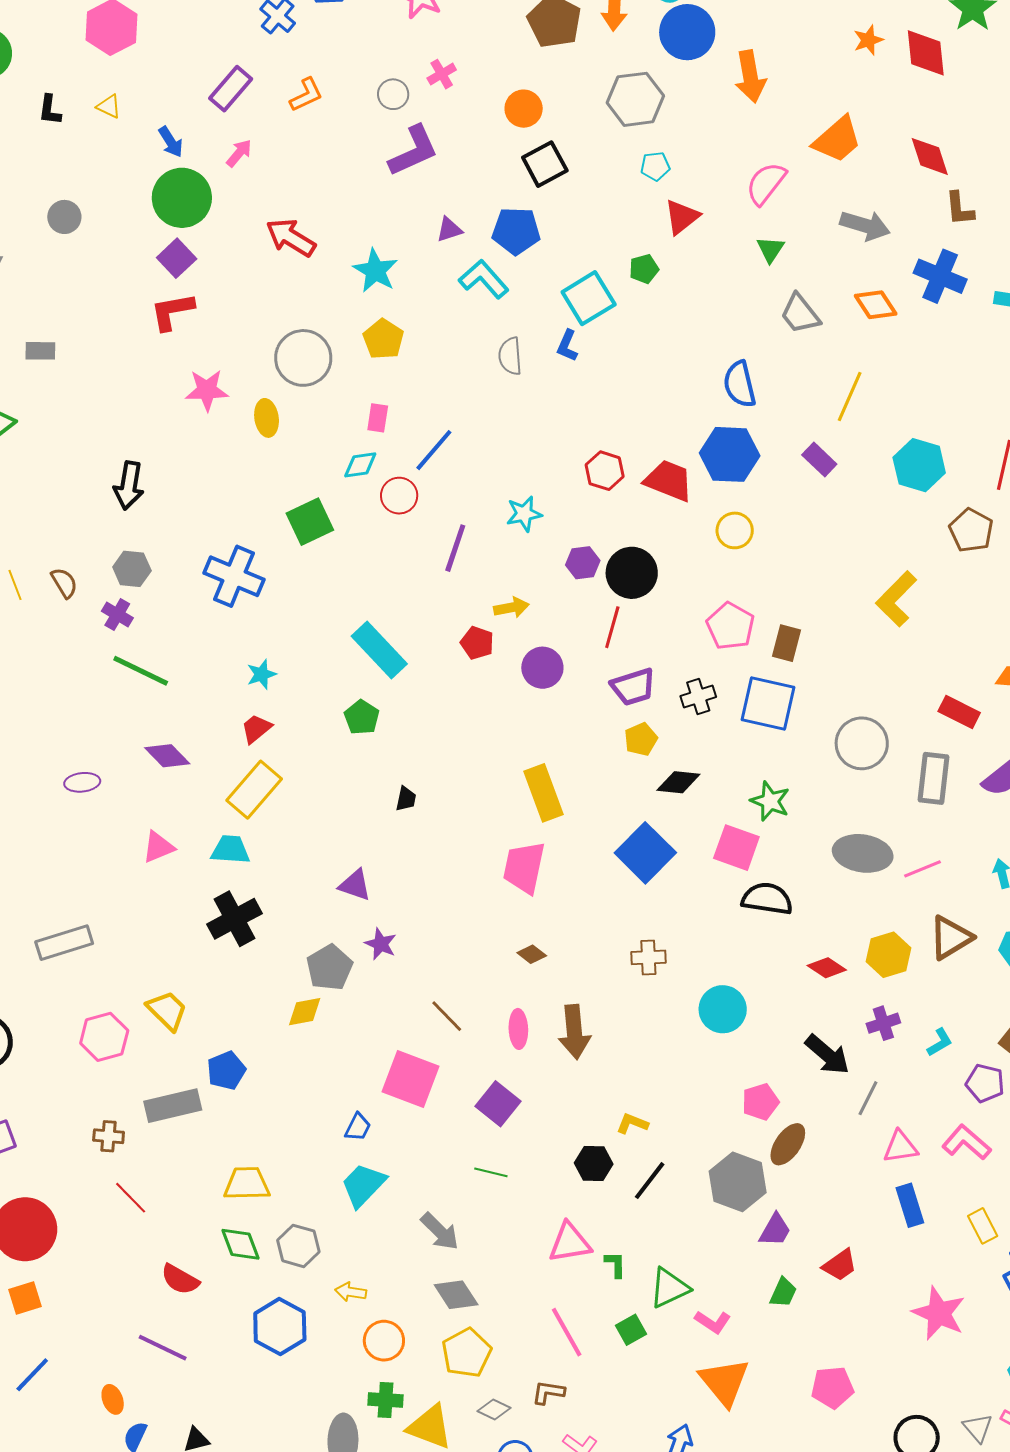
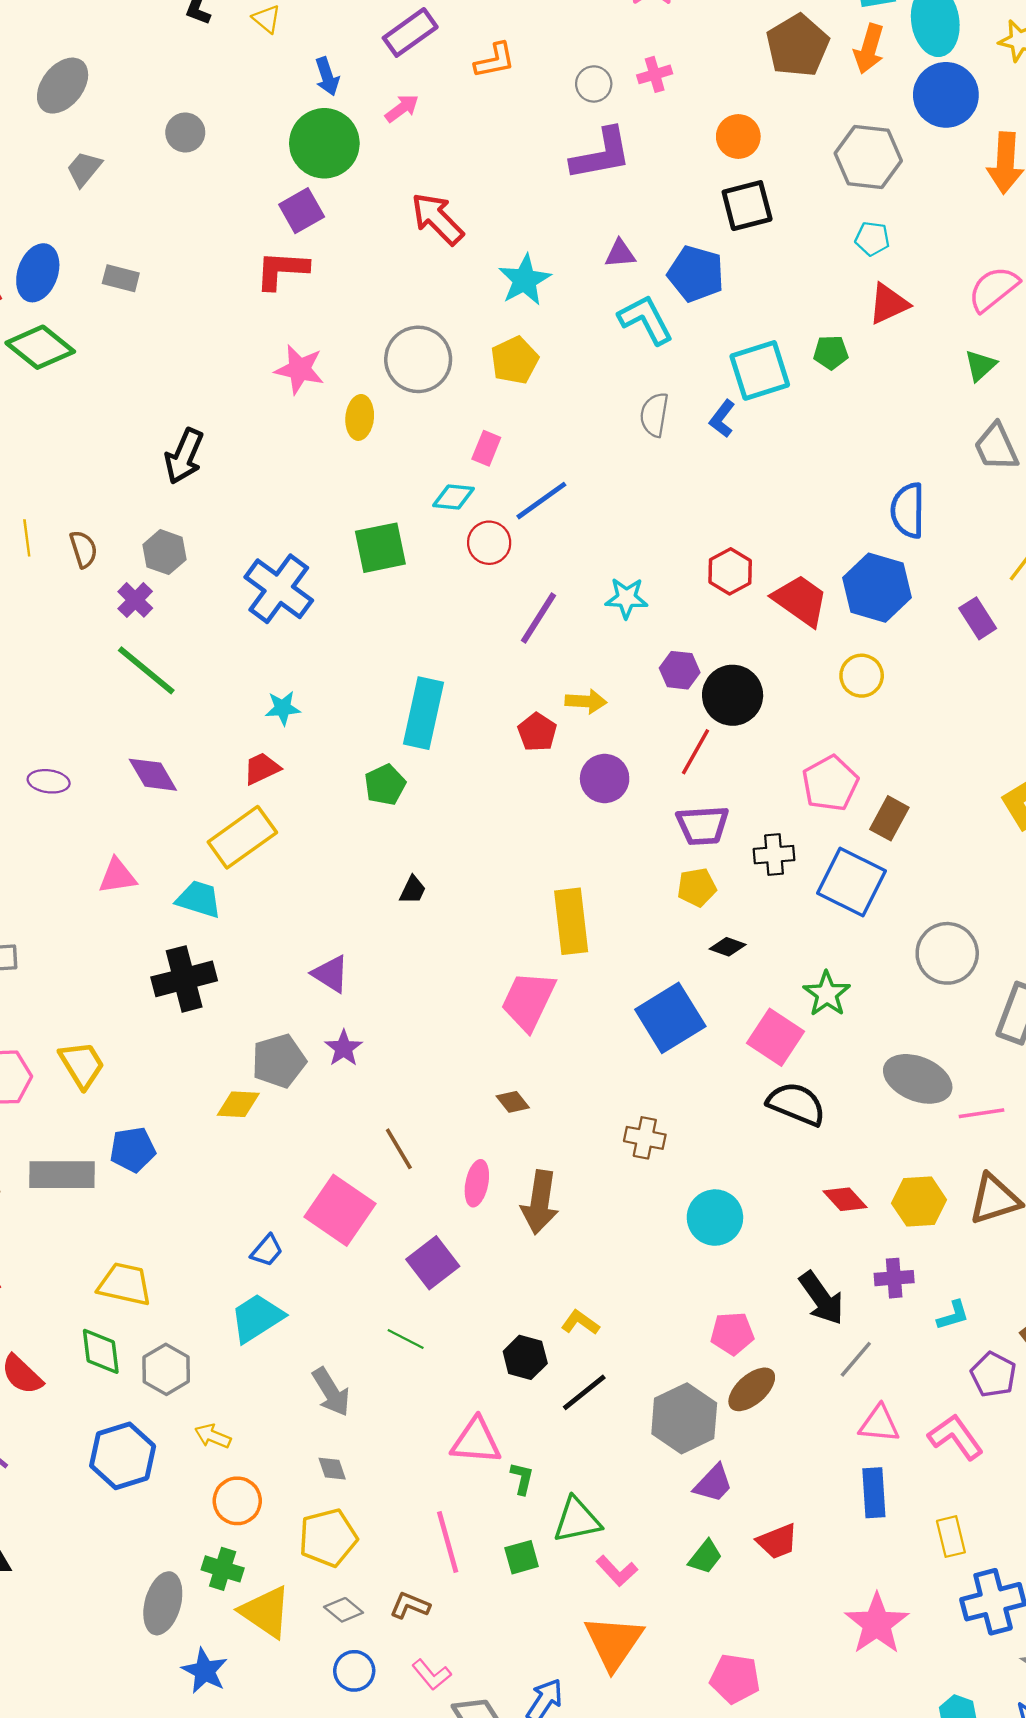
cyan rectangle: (379, 650) -> (424, 713), turned 42
black diamond: (678, 782) -> (728, 947), size x0.7
gray diamond: (456, 1295) -> (332, 1469), size x0.6

